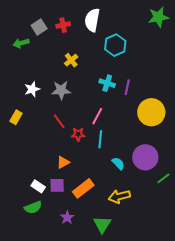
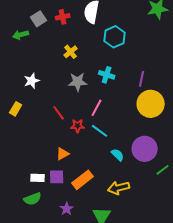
purple line: (127, 87) -> (142, 79), moved
gray star: (61, 90) -> (78, 82), moved
cyan line: (100, 139) -> (100, 131), turned -60
white rectangle: (38, 186) -> (38, 178), turned -32

